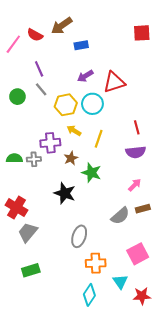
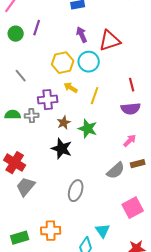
purple line: (39, 69) -> (37, 28), turned 42
purple arrow: (85, 76) -> (82, 35), turned 98
gray line: (41, 89) -> (21, 76), moved
green circle: (17, 97) -> (16, 34), moved
brown star: (71, 158) -> (64, 123), moved
orange cross: (96, 263) -> (51, 231), moved
green rectangle: (31, 270) -> (20, 238), moved
cyan triangle: (120, 282) -> (103, 231), moved

